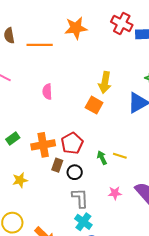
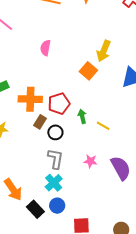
green arrow: (102, 158) -> (82, 116), moved

